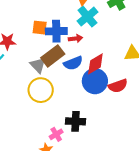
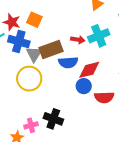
cyan cross: (88, 17) -> (99, 36), moved
orange square: (40, 28) -> (34, 20), moved
blue cross: (56, 31) -> (19, 42), moved
blue circle: (95, 81) -> (84, 86), size x0.6

